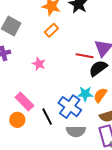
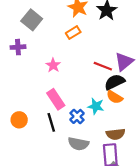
orange semicircle: (100, 95) -> (115, 97), moved, turned -105
pink rectangle: (24, 101) -> (56, 99), moved
blue cross: (70, 107) -> (77, 116), size x0.6

